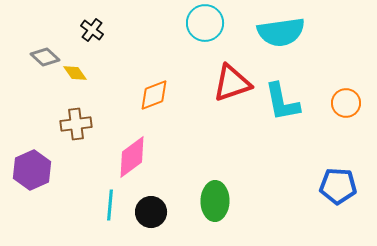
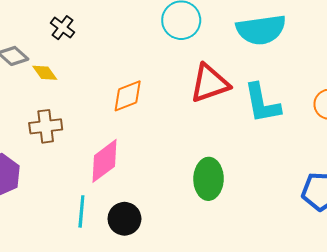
green ellipse: (215, 201) -> (209, 179), moved

